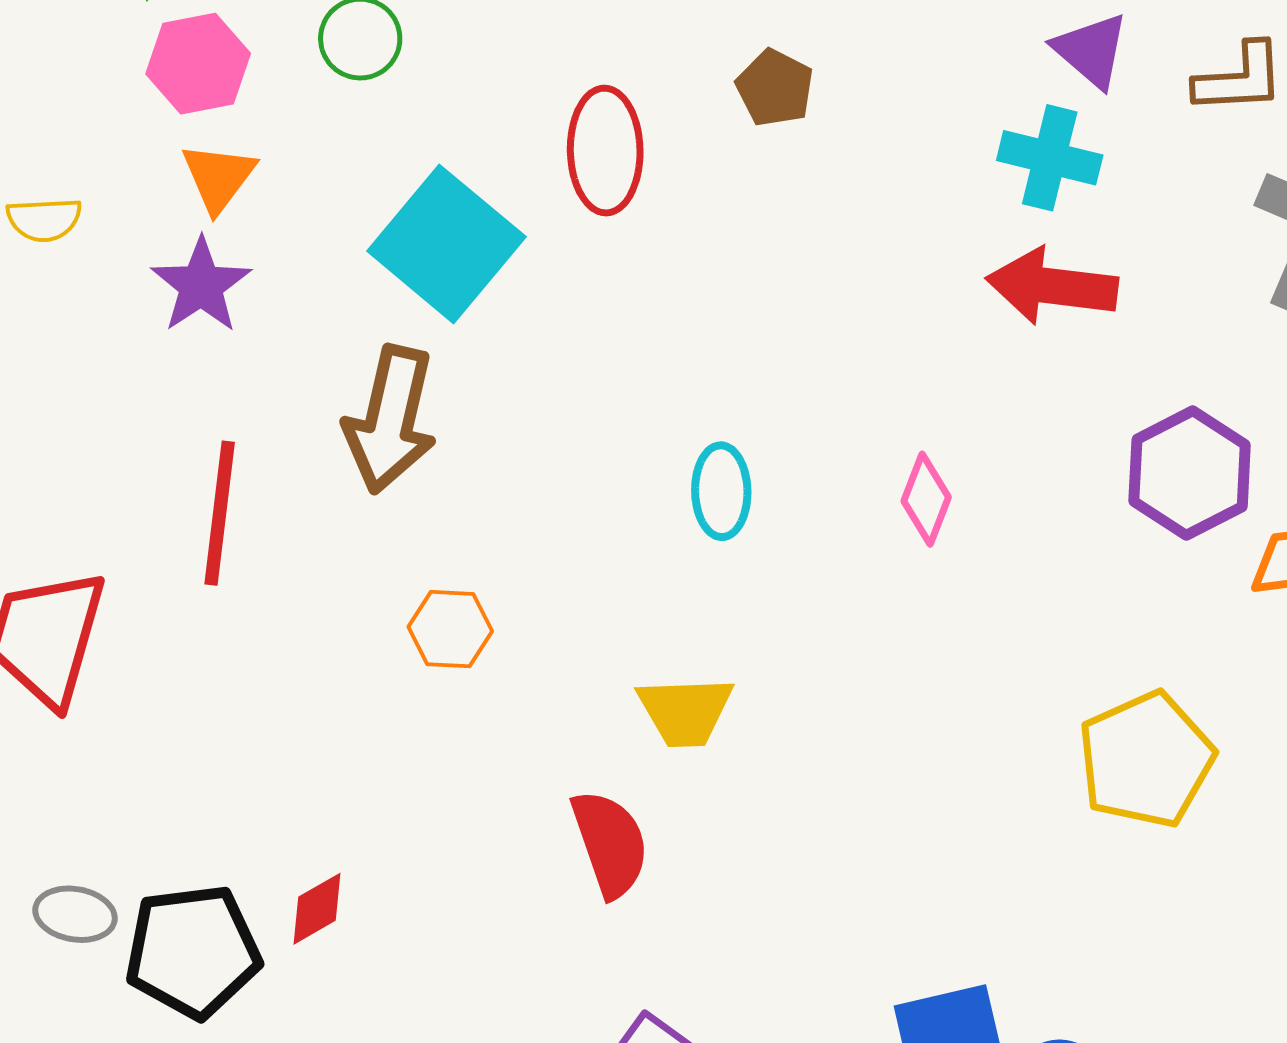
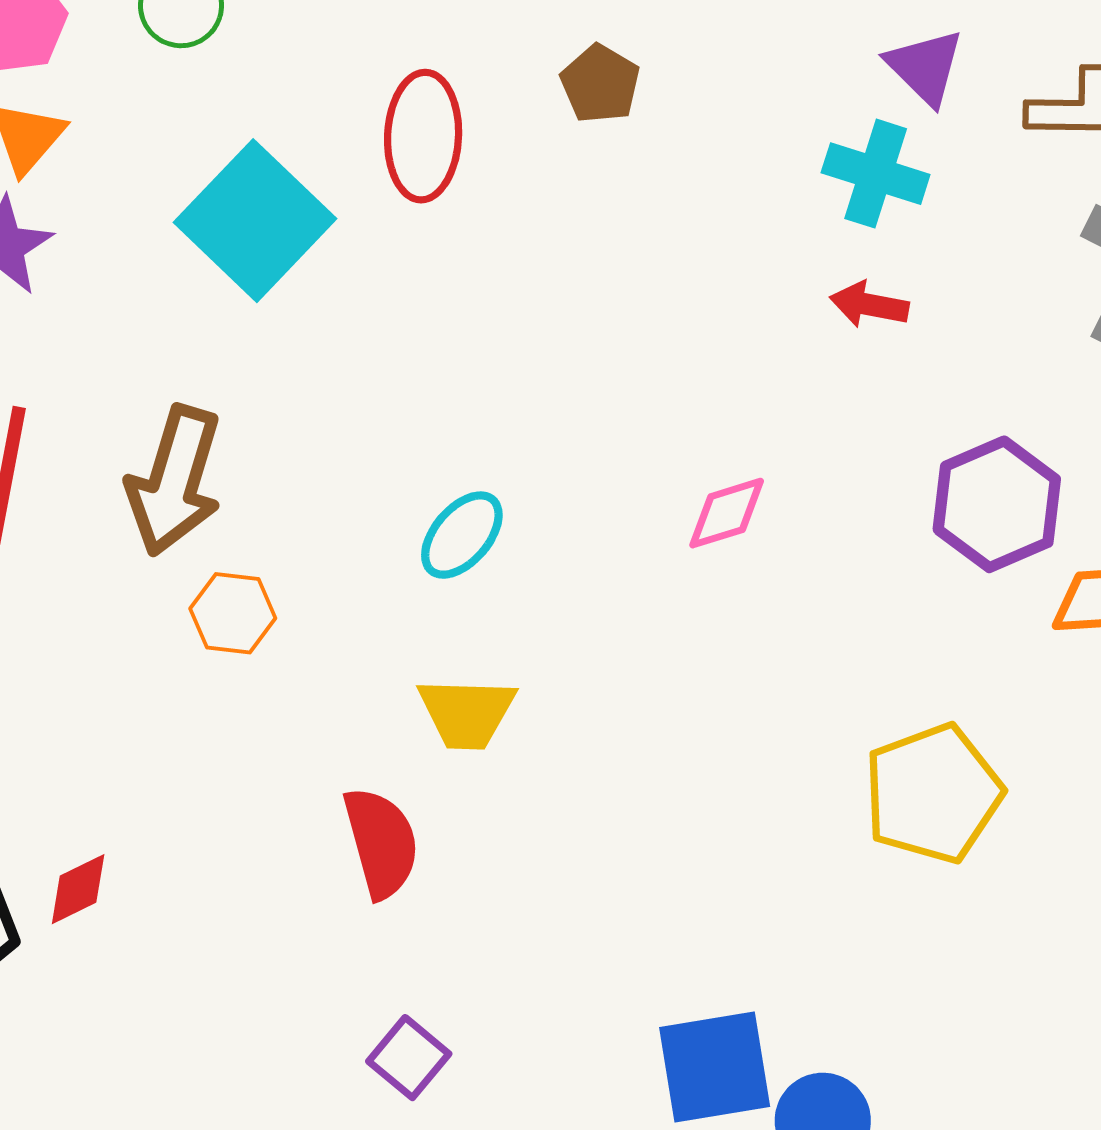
red arrow: (1052, 286) -> (869, 305), size x0.6
brown arrow: (390, 420) -> (174, 481), moved
cyan ellipse: (721, 491) -> (462, 535), moved, turned 38
pink diamond: (926, 499) -> (727, 513), turned 48

